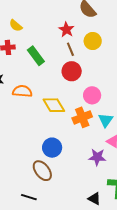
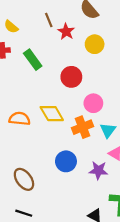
brown line: (70, 49) -> (49, 20), moved
orange semicircle: (22, 91) -> (20, 119), moved
blue circle: (52, 148) -> (66, 161), moved
brown ellipse: (42, 171) -> (24, 179), moved

